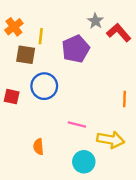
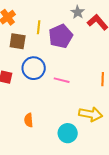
yellow line: (41, 36) -> (39, 27), moved
pink line: (77, 125) -> (62, 80), moved

